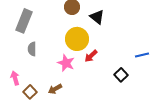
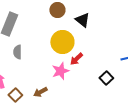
pink star: (66, 63) -> (60, 71), moved, turned 30

